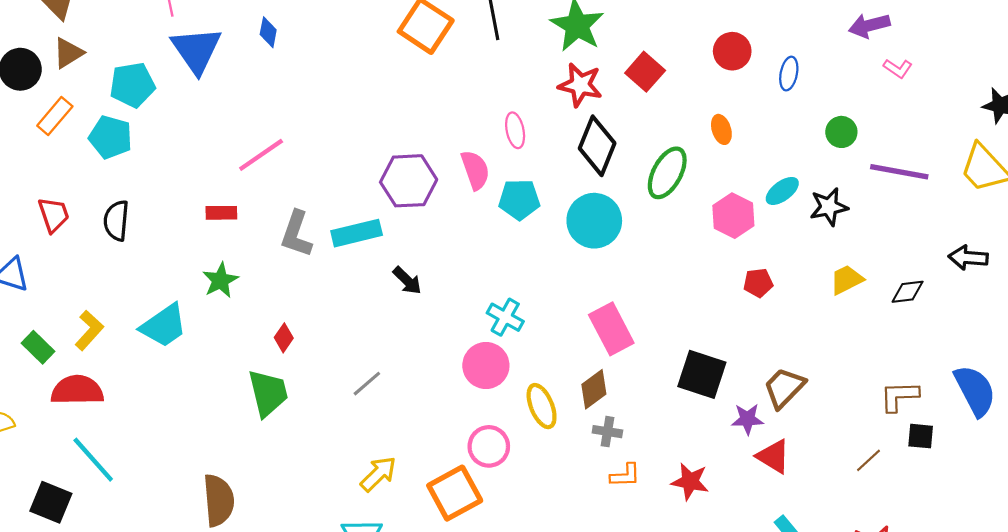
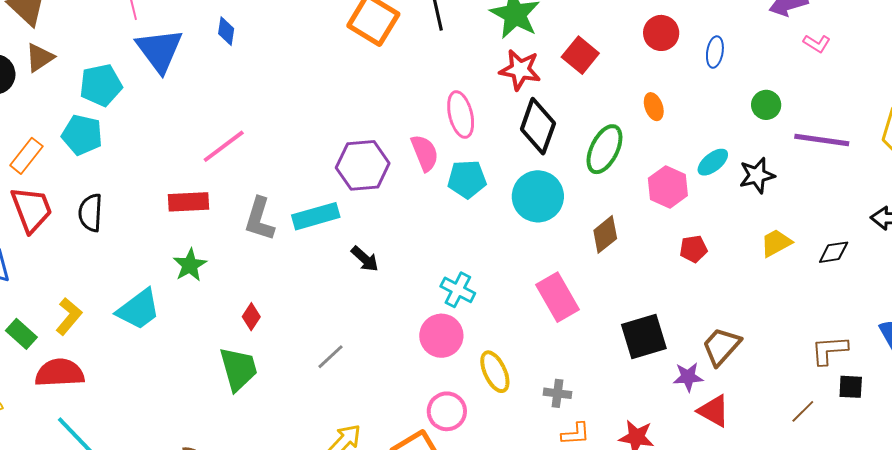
orange rectangle: (55, 116) -> (26, 156), moved
pink ellipse: (515, 130) -> (461, 115), size x1.4
red rectangle: (221, 213) -> (189, 202), size x1.4
red trapezoid: (54, 215) -> (32, 209), size x1.4
black square: (702, 374) -> (644, 337), turned -33
brown diamond: (594, 389) -> (605, 234), moved

